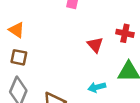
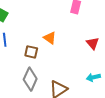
orange triangle: (17, 30) -> (50, 38), moved

